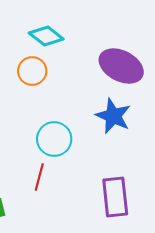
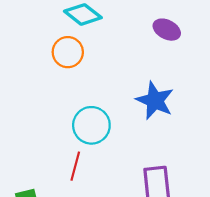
purple ellipse: (121, 66) -> (167, 30), moved, size x0.6

